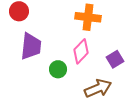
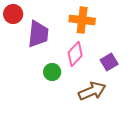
purple trapezoid: (31, 46) -> (38, 34), moved

